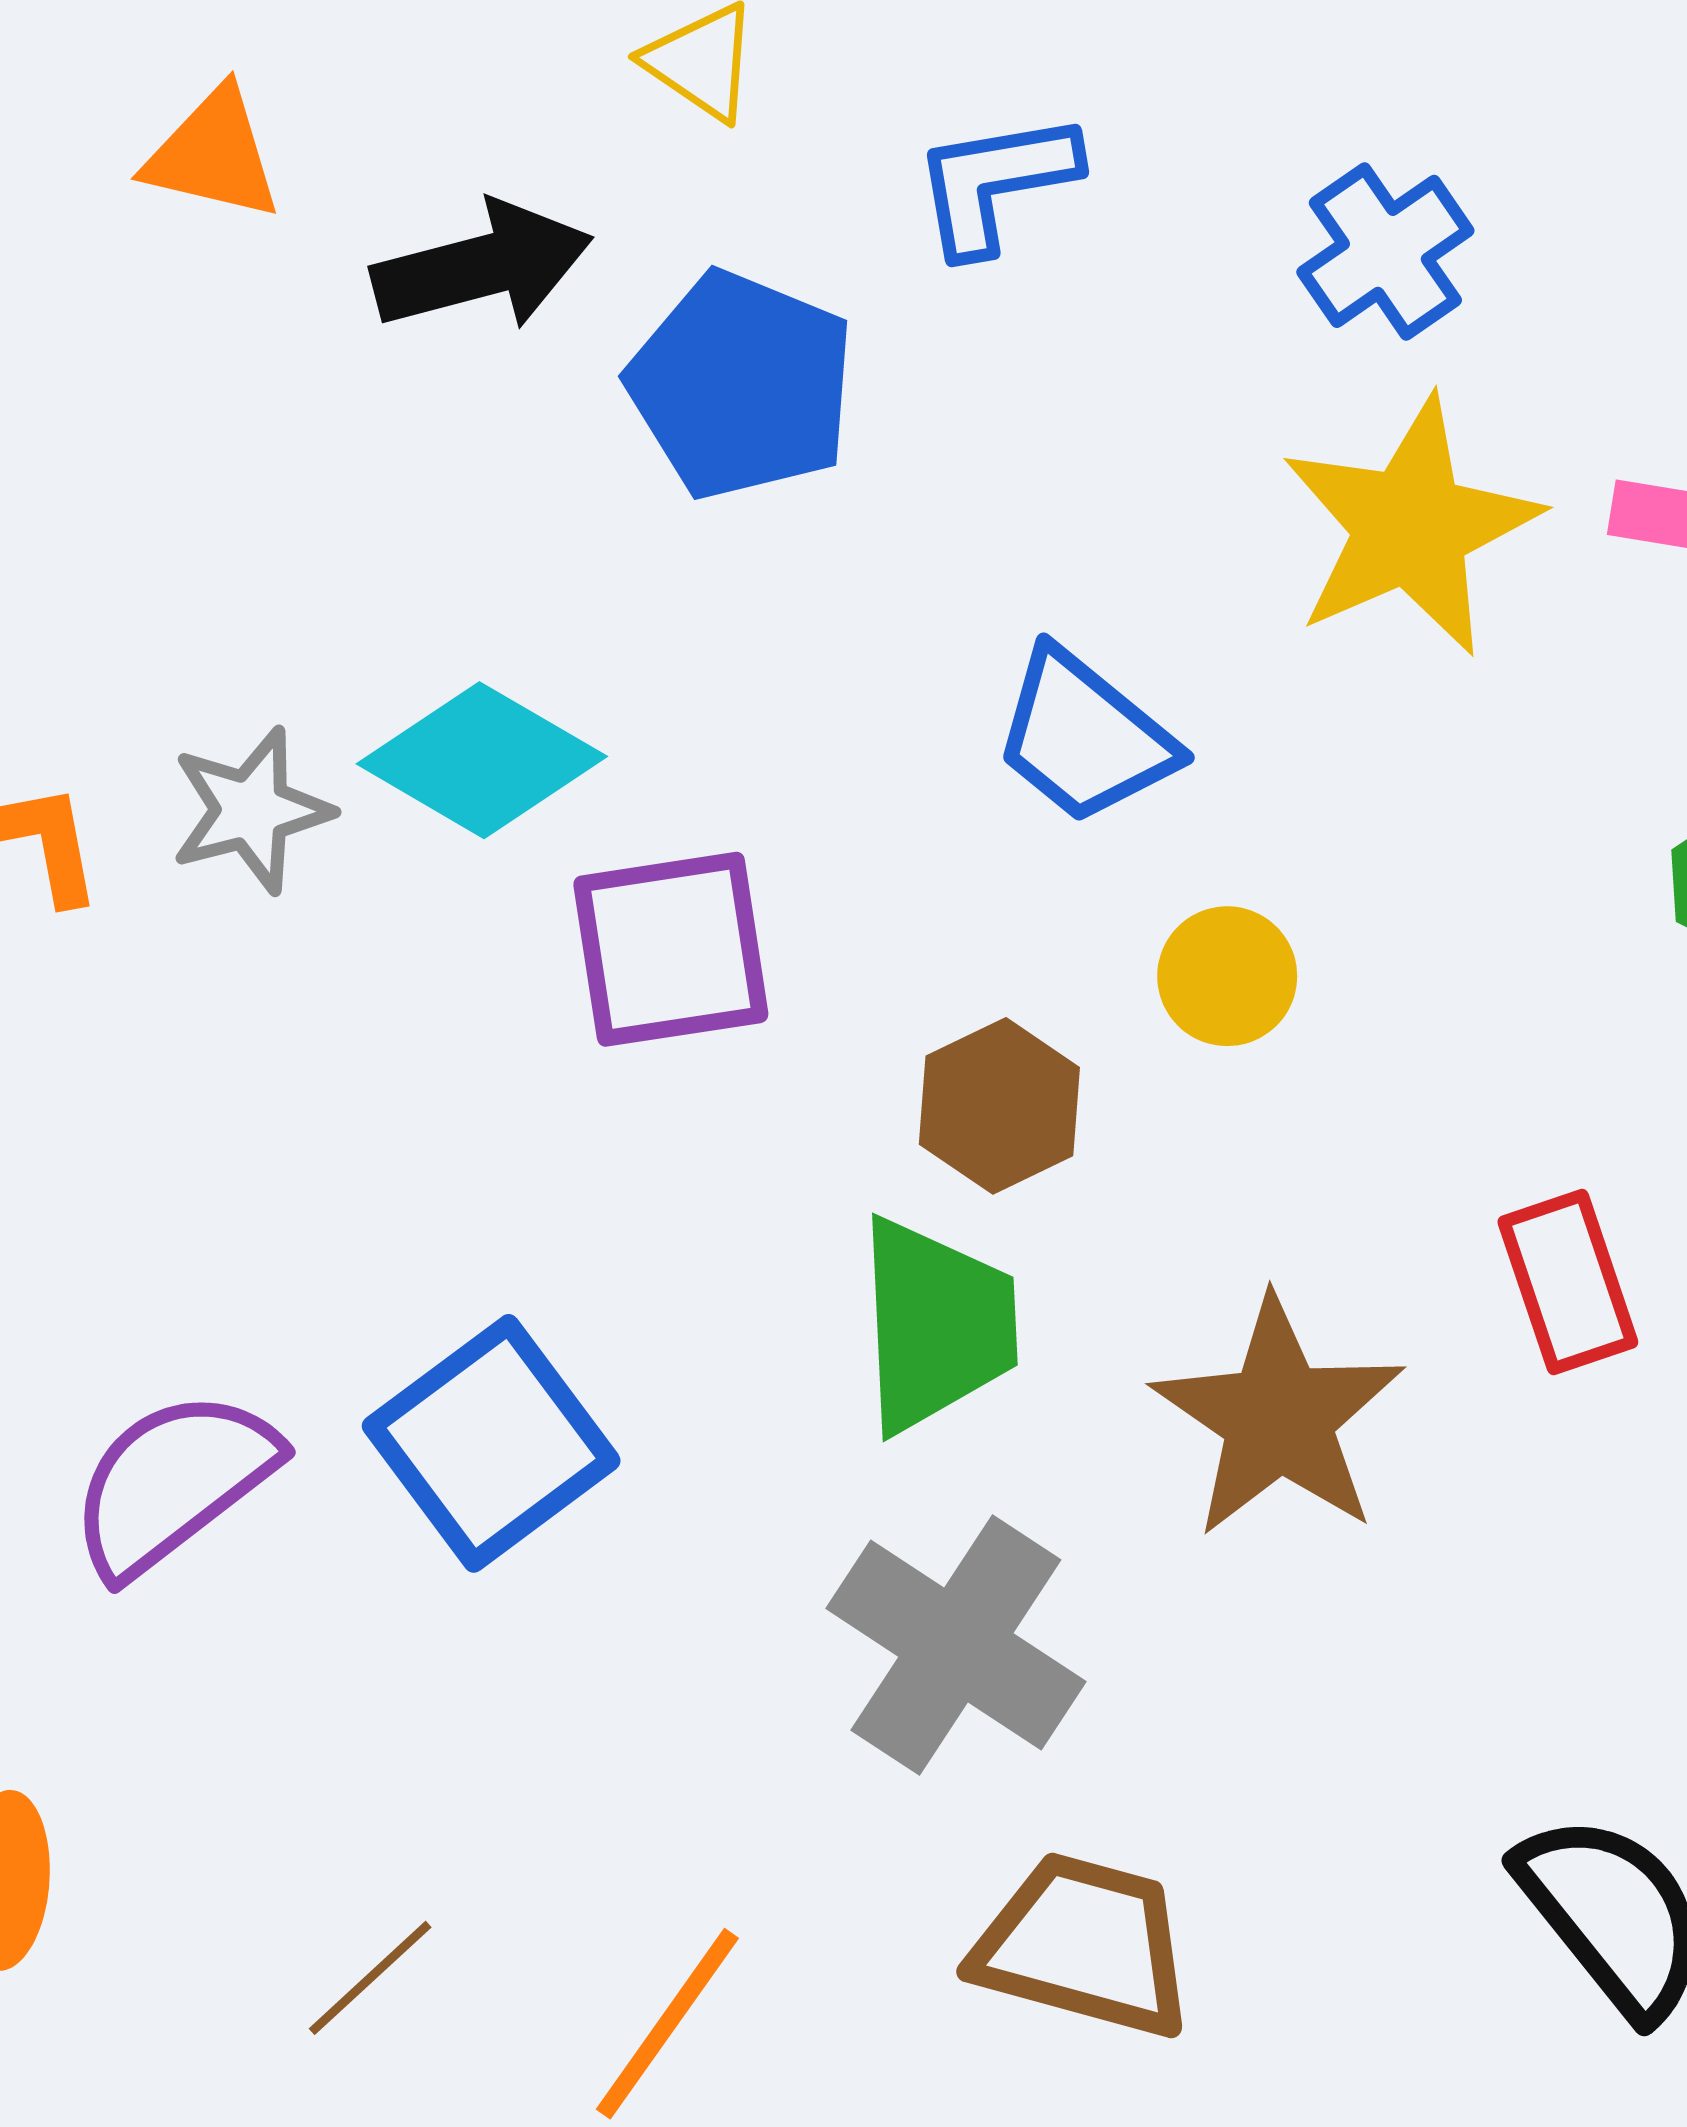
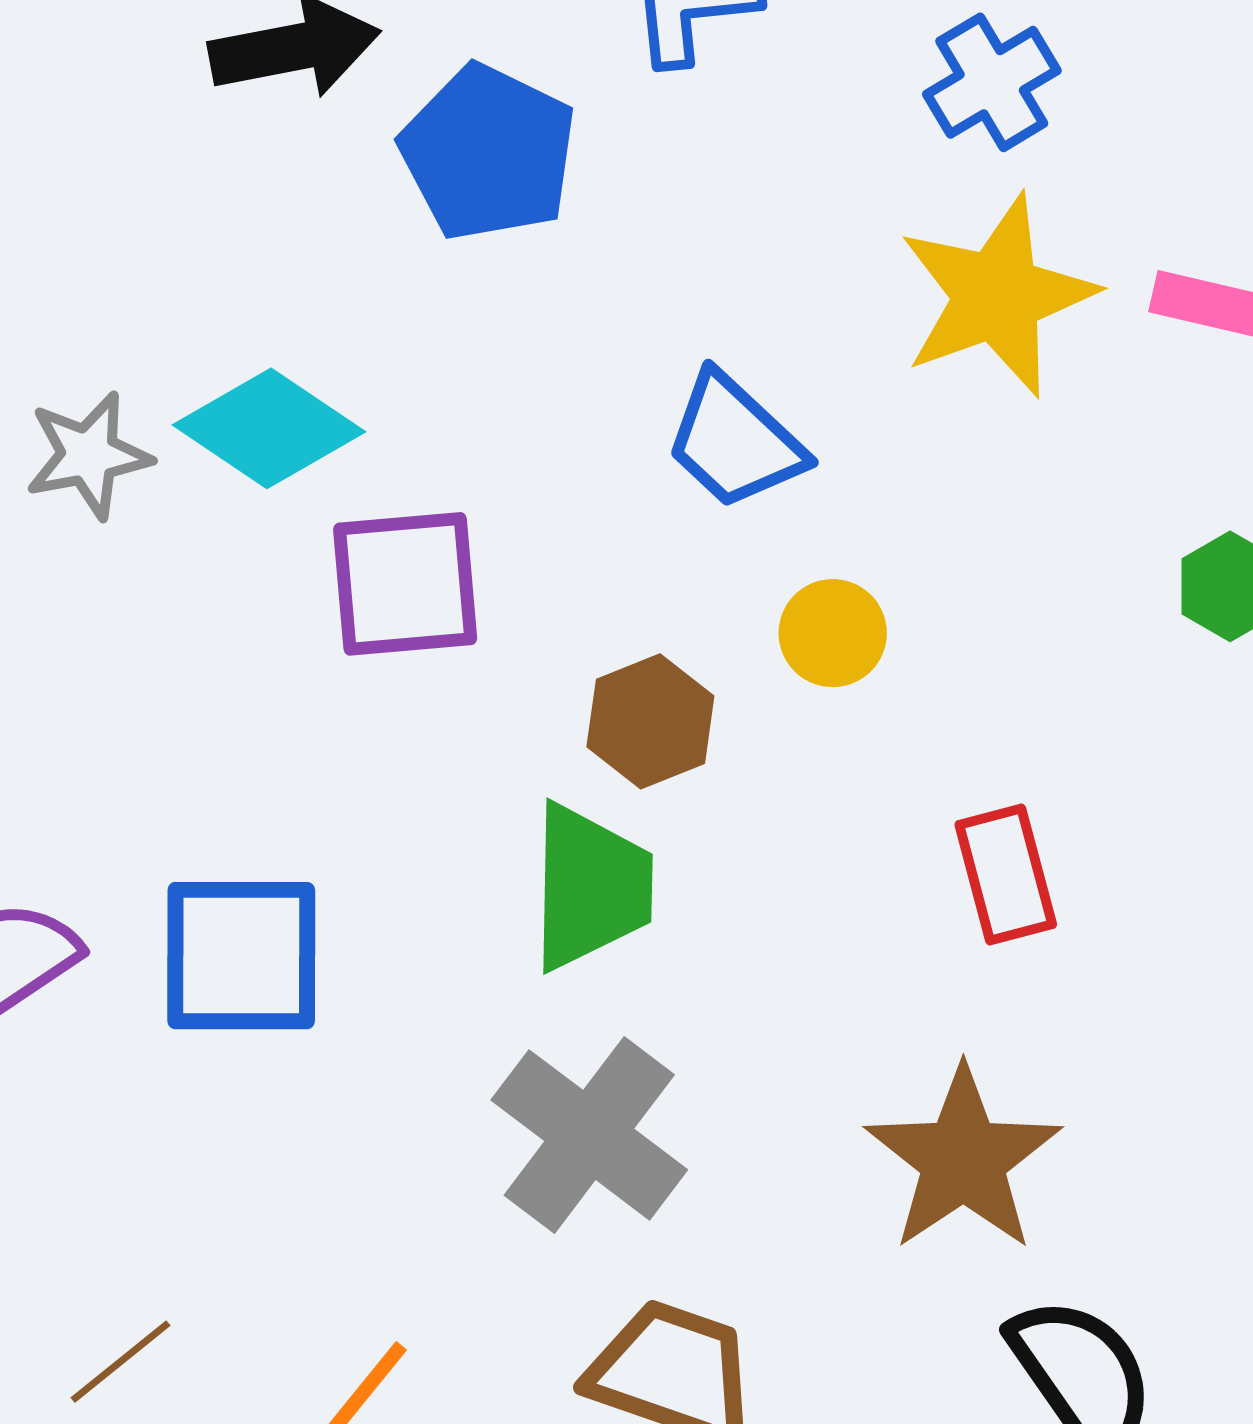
red rectangle: (1568, 1282) -> (1006, 875), moved
brown star: (1279, 1418) -> (963, 1159), moved
blue square: (491, 1443) -> (241, 956), turned 33

